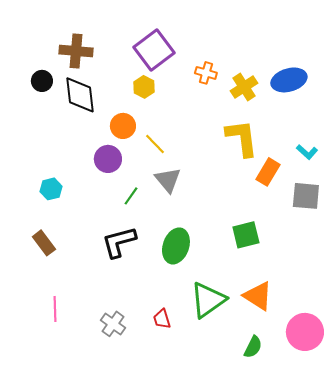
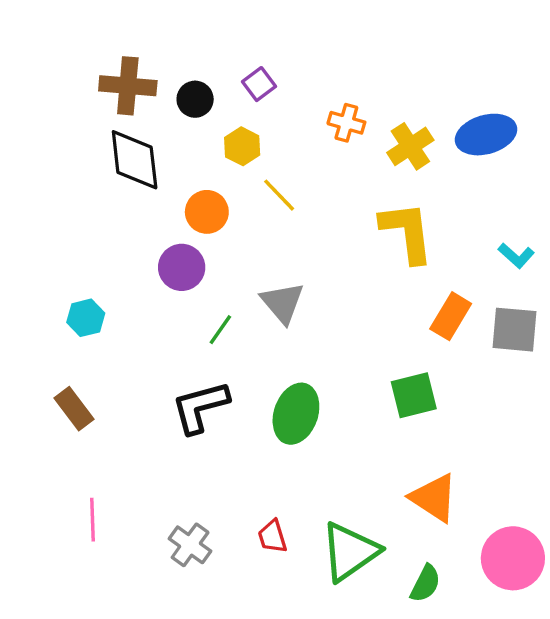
purple square: (154, 50) -> (259, 84), size x0.5
black circle: (42, 81) -> (195, 99), moved
yellow line: (155, 144) -> (279, 195), moved
orange rectangle: (268, 172) -> (451, 316), moved
green triangle: (208, 300) -> (350, 552), moved

